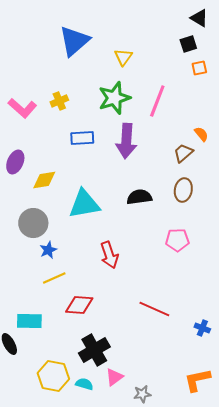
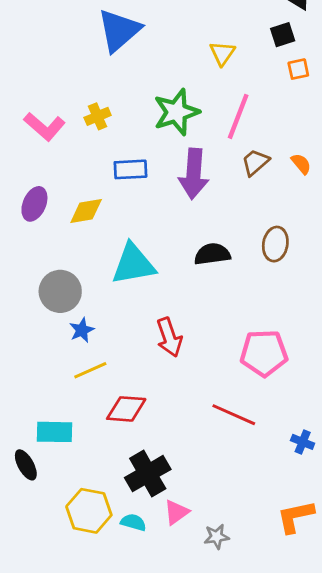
yellow triangle: (123, 57) -> (222, 53), moved
brown trapezoid: (183, 153) -> (255, 162), moved
yellow diamond: (44, 180) -> (86, 211), moved
pink pentagon: (177, 240) -> (264, 353), moved, size x1.4

